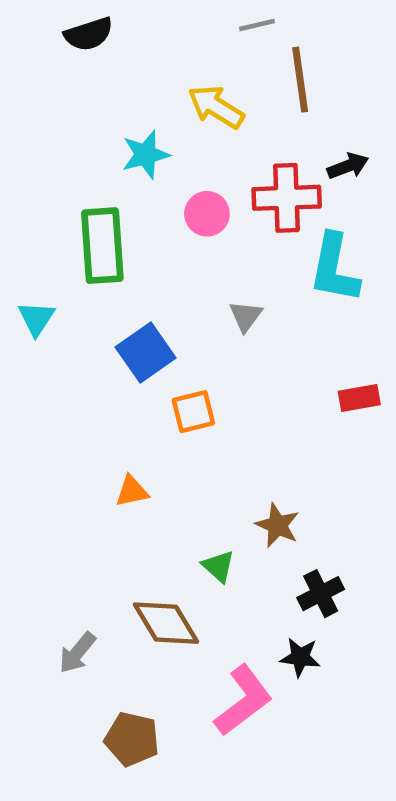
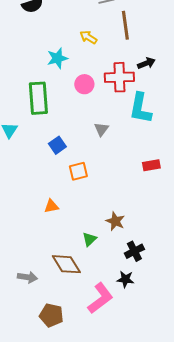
yellow arrow: (216, 107) -> (88, 37), size x0.7
blue square: (146, 352) -> (57, 145), size x0.7
green triangle: (218, 566) -> (89, 239), turned 35
gray arrow: (77, 653) -> (27, 277), turned -120

